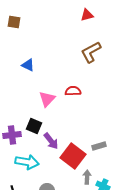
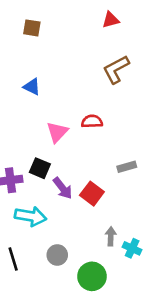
brown square: (14, 22) -> (32, 28), moved
gray rectangle: (99, 146) -> (127, 167), moved
red square: (73, 156) -> (92, 194), moved, size x0.7

